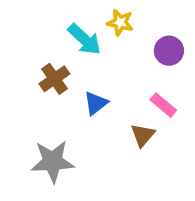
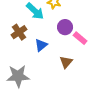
purple circle: (169, 51) -> (65, 27), moved
pink rectangle: (163, 105) -> (80, 38), moved

